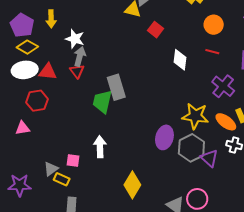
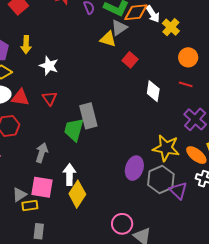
gray arrow: (80, 57) -> (42, 153), moved
pink square: (73, 160) -> (42, 187), size x1.6
yellow rectangle: (62, 179) -> (30, 205), turned -35
yellow diamond: (132, 185) -> (77, 194), moved
pink circle: (197, 199) -> (122, 224), moved

